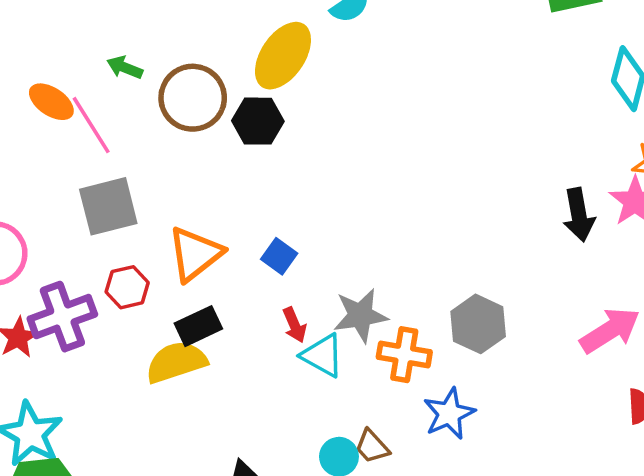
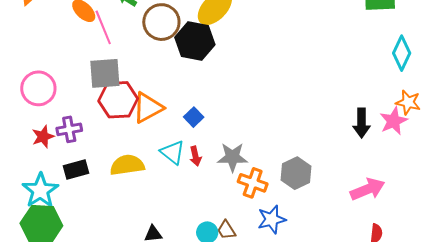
black hexagon: (258, 121) -> (195, 41), size x1.4
red hexagon: (127, 287) -> (118, 100), moved, size x1.6
purple cross: (62, 317) -> (69, 129), size x0.7
black rectangle: (198, 326) -> (76, 170), moved
cyan triangle: (323, 355) -> (173, 152), moved

